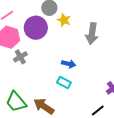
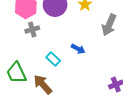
cyan rectangle: (64, 83) -> (53, 59), moved

